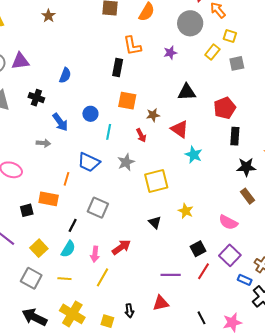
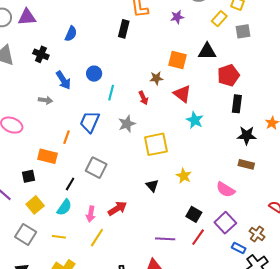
black triangle: (187, 92) -> (207, 51), moved
orange square: (127, 101) -> (177, 60), moved
blue trapezoid: (89, 162) -> (90, 122), turned 85
brown rectangle: (247, 196) -> (246, 164), turned -42
black square: (27, 210) -> (29, 176), moved
black square: (198, 249) -> (194, 214), turned -35

